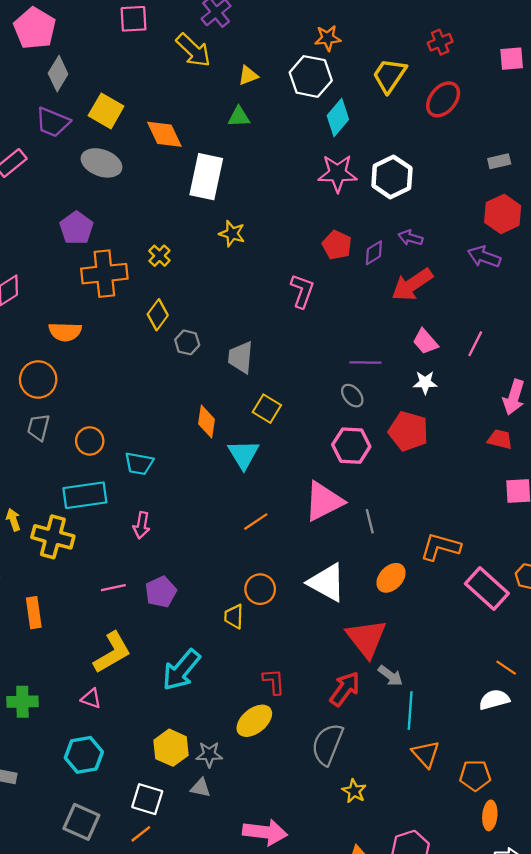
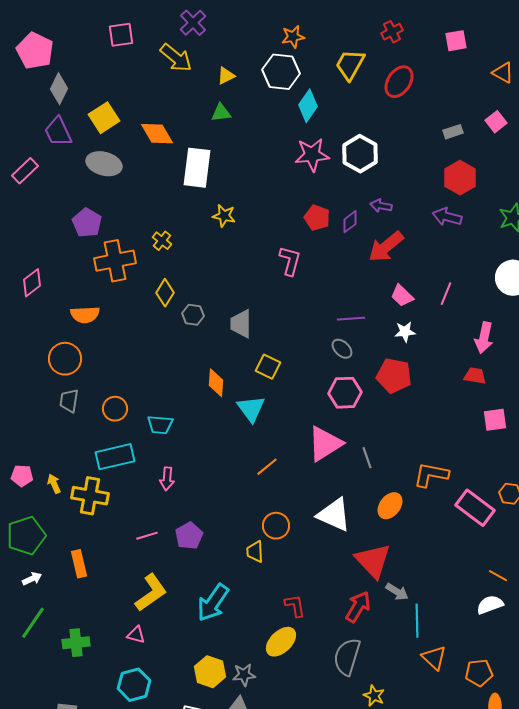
yellow square: (106, 111) -> (104, 118), turned 32
purple trapezoid: (53, 122) -> (58, 132), turned 48

